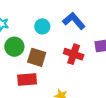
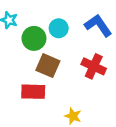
green circle: (14, 47) -> (34, 38), moved

